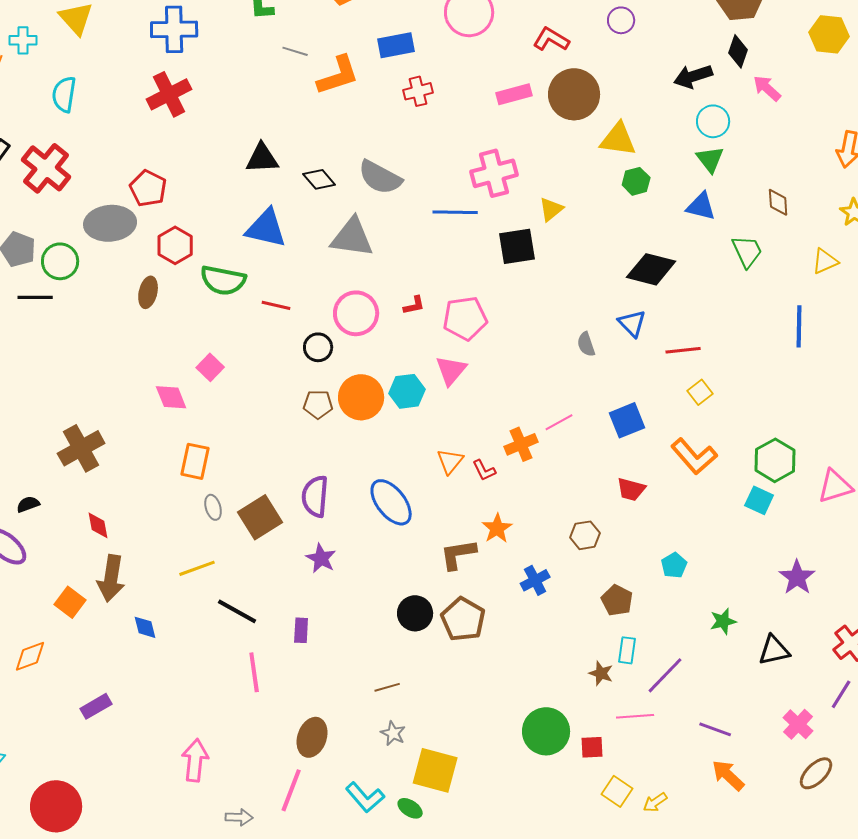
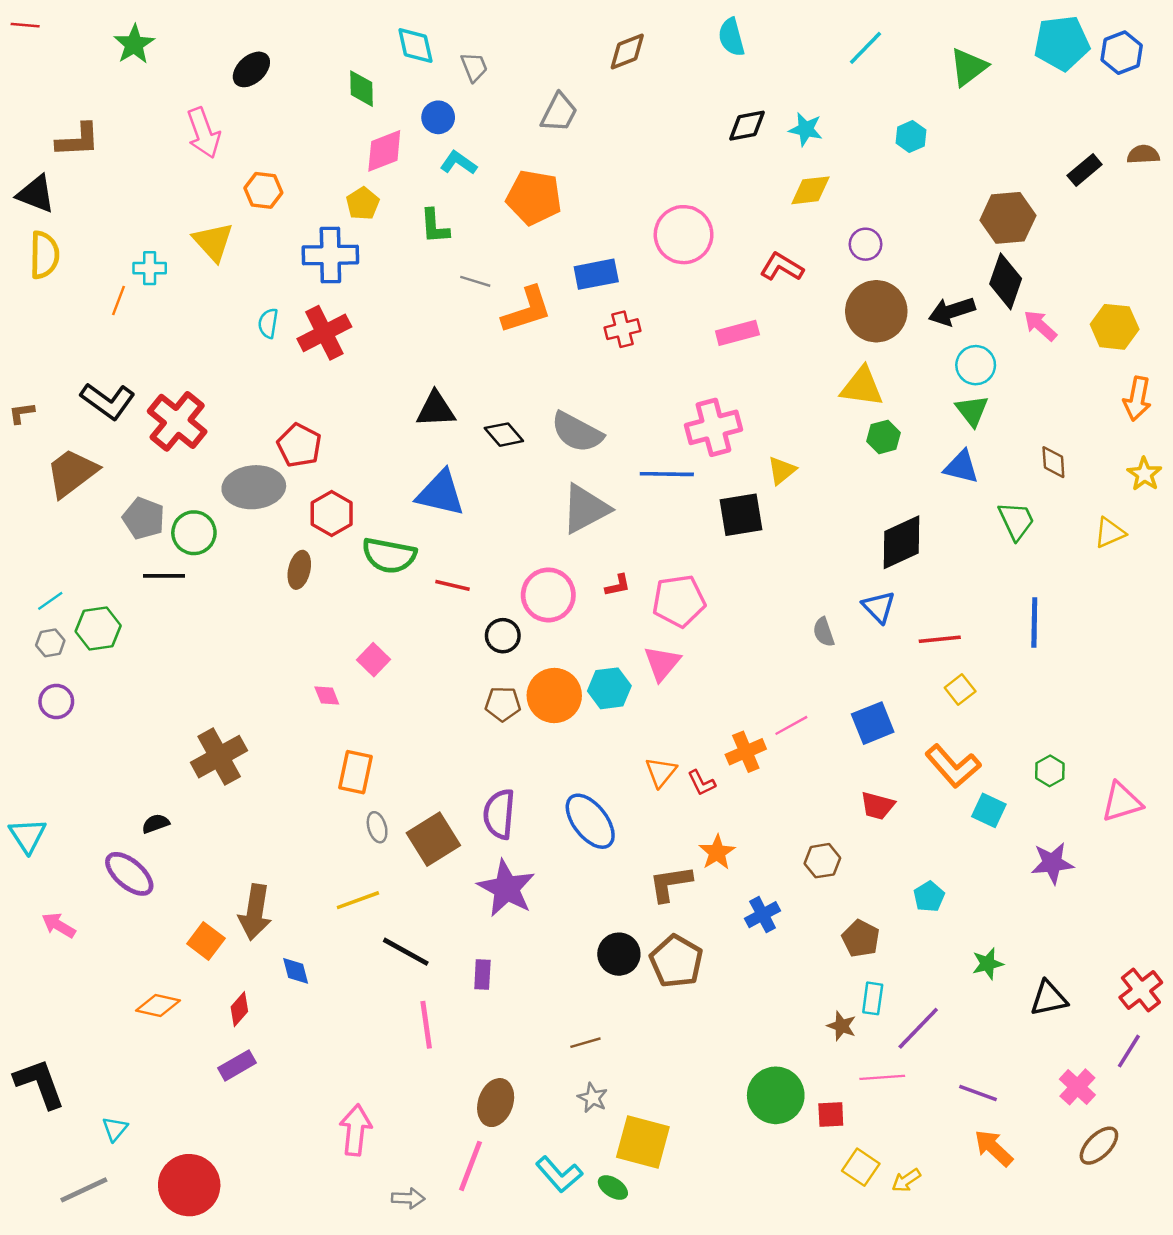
yellow hexagon: (829, 34) -> (1115, 327), moved
black diamond: (738, 51) -> (1006, 281), size x1.4
cyan semicircle: (64, 94) -> (268, 323), moved, size x0.7
brown circle: (574, 94) -> (876, 311), moved
gray triangle: (352, 237) -> (585, 509), moved, turned -36
black diamond: (651, 269) -> (901, 542), turned -39
blue line: (799, 326) -> (1034, 622), moved
pink diamond: (171, 397) -> (327, 696), size x0.7
green hexagon: (775, 460) -> (1050, 771), size x0.6
cyan square: (759, 500) -> (989, 810), moved
red diamond: (98, 525) -> (239, 1009), moved, turned 52
purple star: (321, 558) -> (506, 888), size x1.6
purple star: (797, 577) -> (1052, 863), moved, turned 30
orange diamond: (30, 656) -> (158, 1006), turned 33

